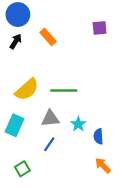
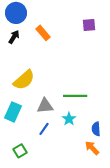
green line: (64, 91) -> (75, 96), moved
cyan star: (78, 124) -> (69, 119), moved
blue semicircle: (98, 136) -> (96, 129), moved

